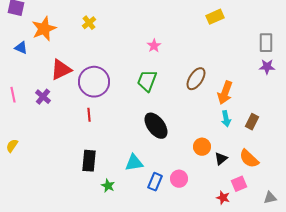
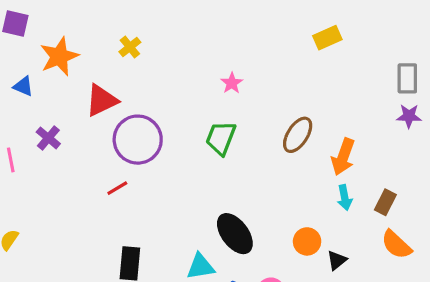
red triangle: (61, 70) -> (102, 100), moved
purple cross: (43, 97) -> (48, 138), moved
red line: (89, 115) -> (117, 188), moved, turned 64
black ellipse: (156, 126) -> (235, 234), moved
orange semicircle: (249, 159) -> (396, 245), moved

